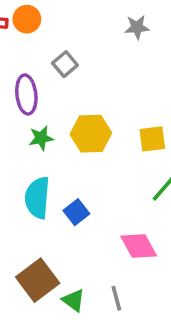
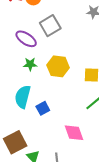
gray square: (65, 64) -> (50, 26), size x1.5
purple ellipse: (26, 95) -> (26, 39), turned -60

